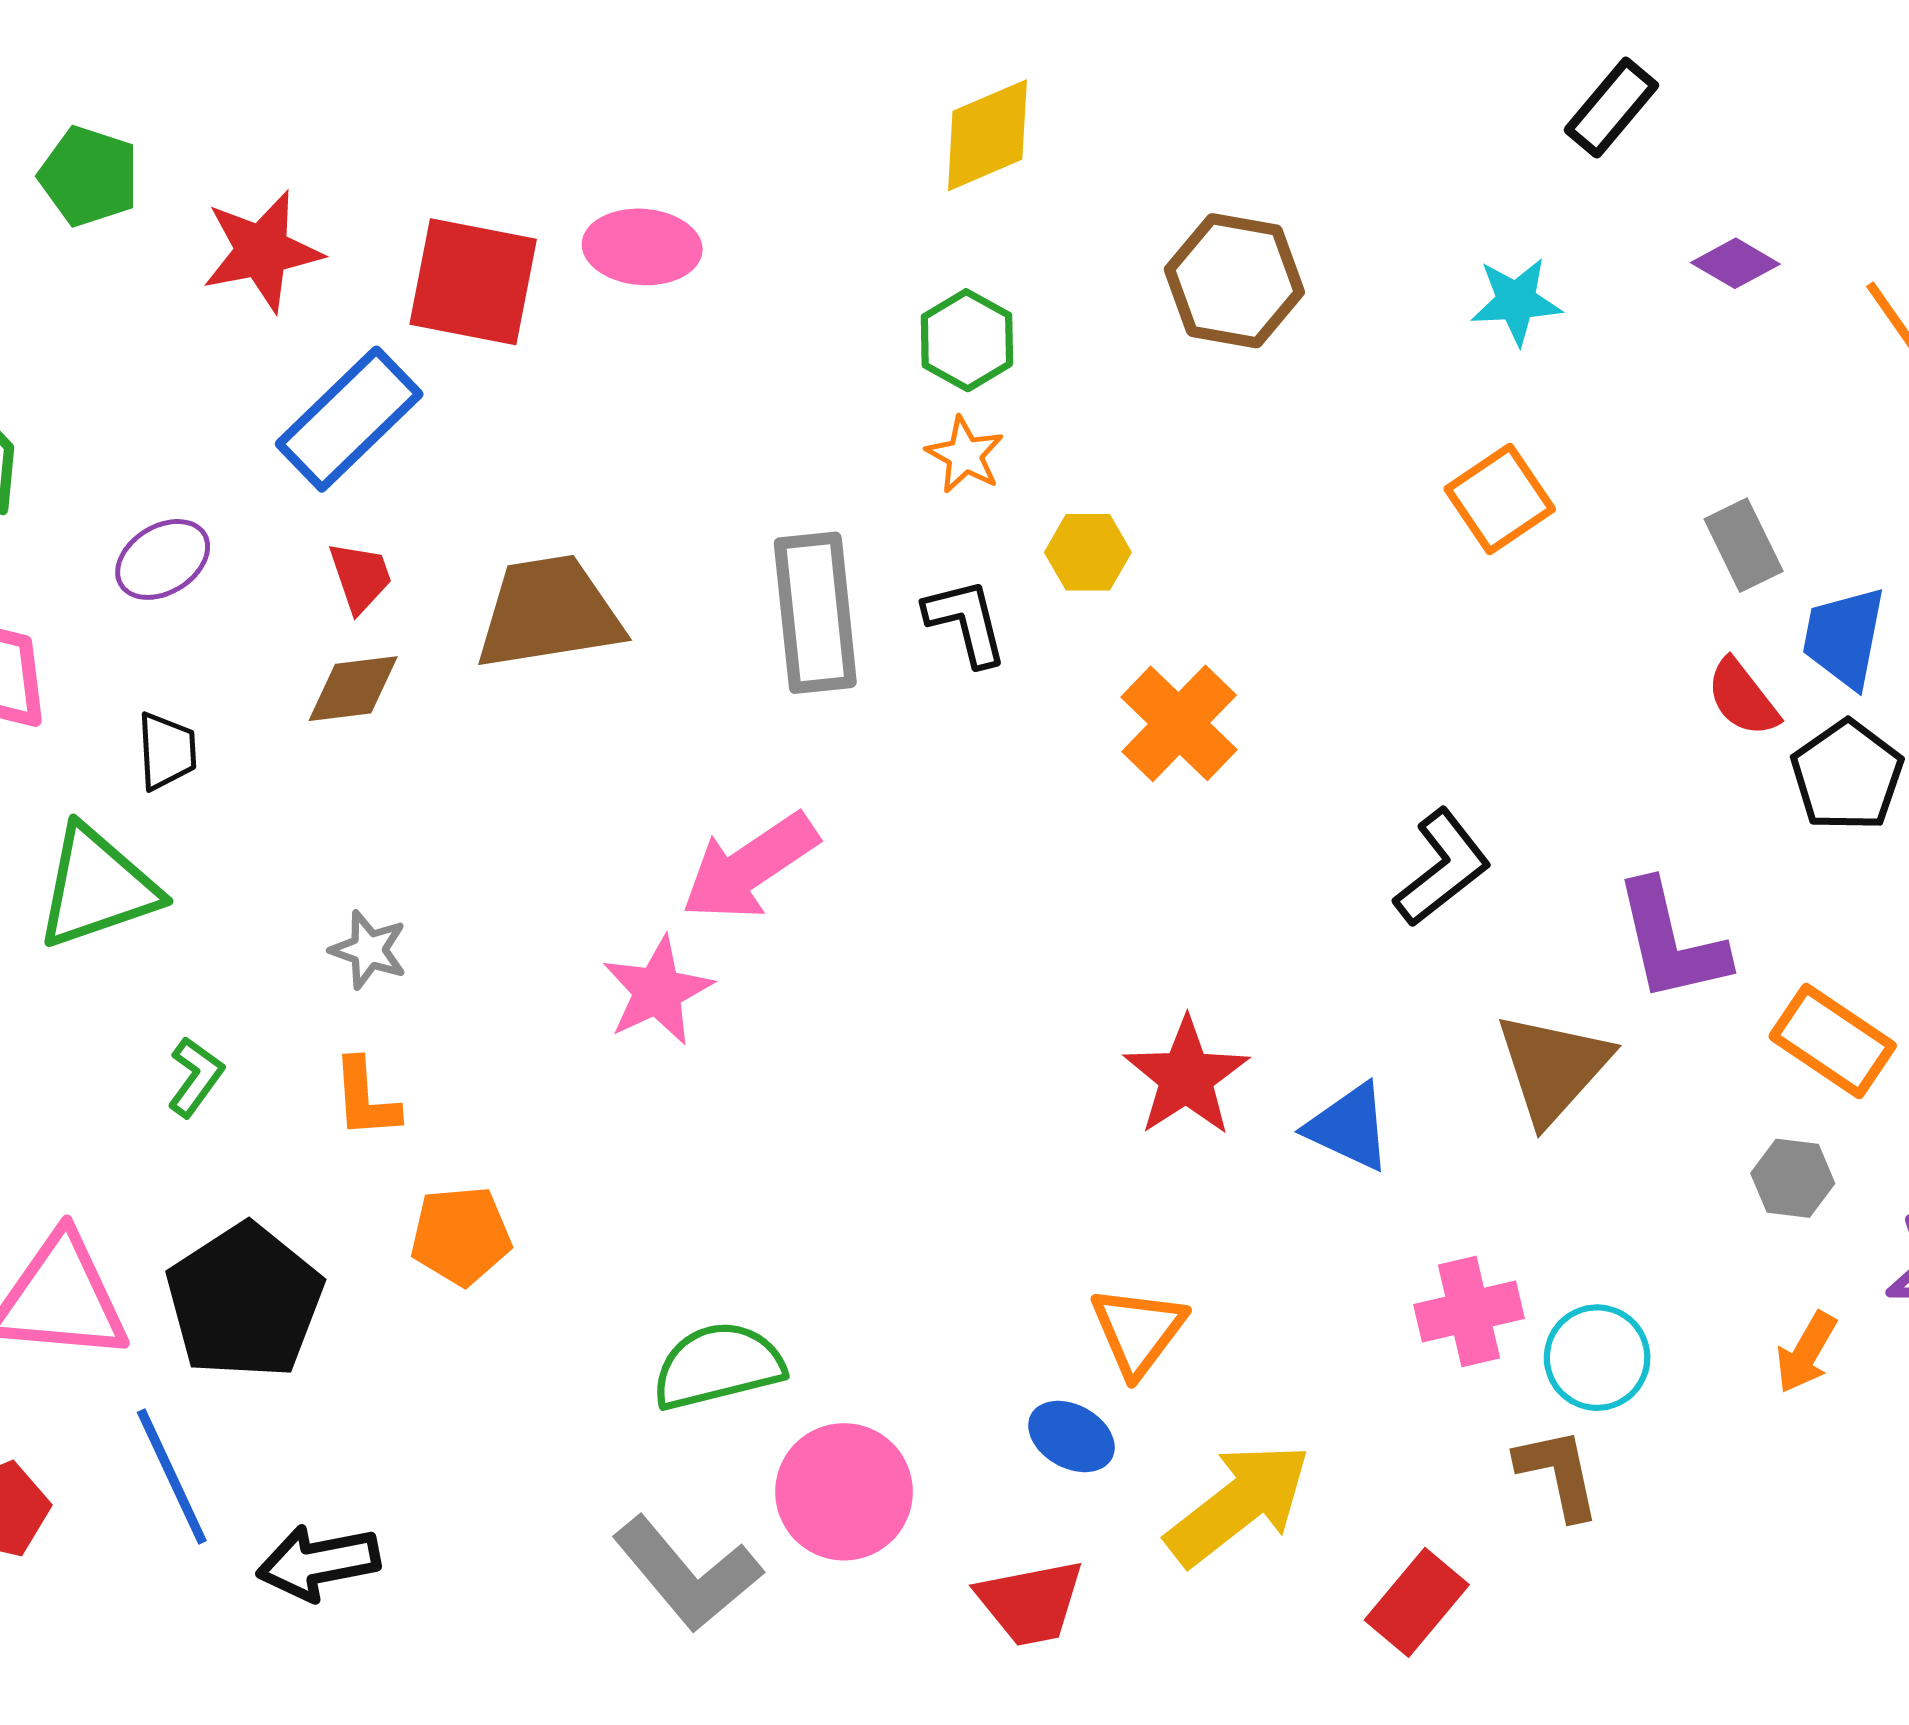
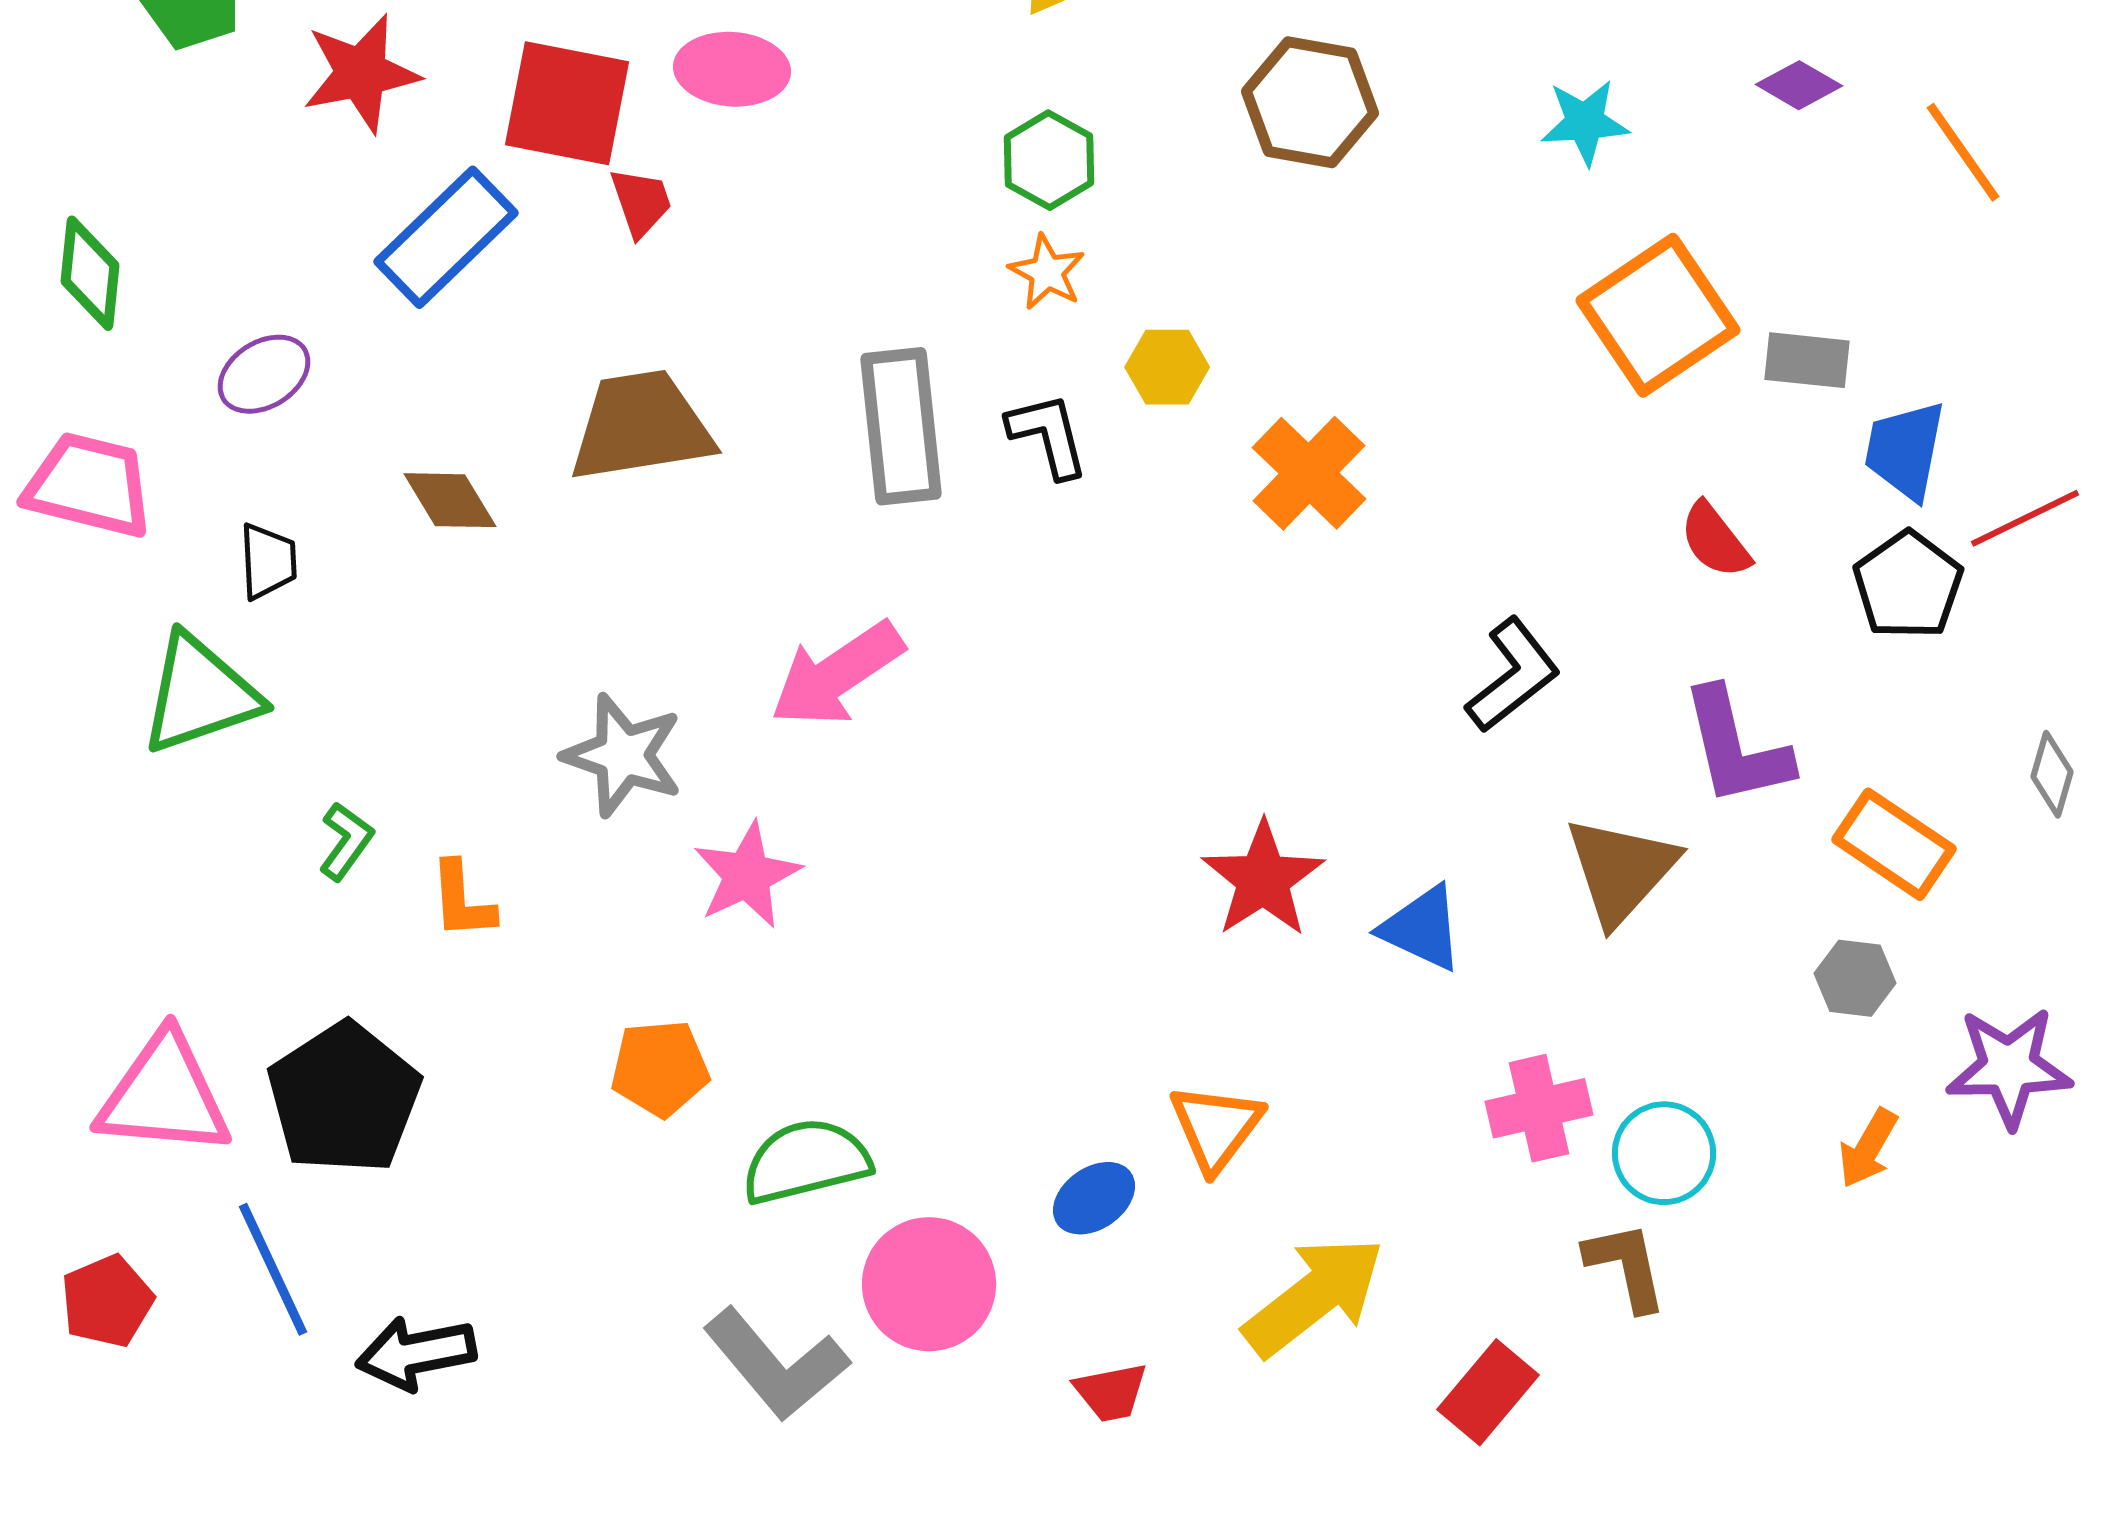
orange square: (1500, 499) -> (1658, 315), moved, size x1.5
gray rectangle: (1744, 545) -> (1807, 360), turned -58
red trapezoid: (360, 577) -> (641, 202), moved
brown diamond: (353, 689) -> (450, 500), turned 66
red semicircle: (1743, 698) -> (1715, 540), moved
orange cross: (1179, 723) -> (1309, 473), moved
gray star: (369, 950) -> (623, 755), moved, size x1.6
pink star: (658, 991) -> (747, 875), moved
green L-shape: (195, 1077) -> (346, 841), moved
orange pentagon: (461, 1236) -> (660, 1068), moved
blue ellipse: (1071, 1436) -> (1094, 1198), moved, turned -64
red trapezoid: (1030, 1602) -> (1111, 1392), size x0.7

